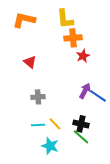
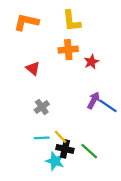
orange cross: (73, 38) -> (68, 50), moved
gray cross: (38, 97) -> (42, 107), turned -32
black cross: (81, 124) -> (65, 149), moved

